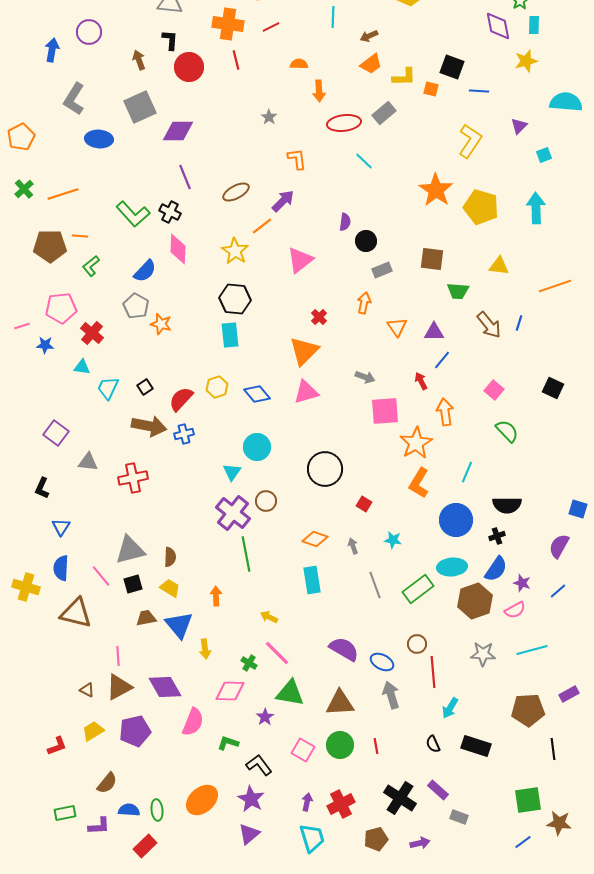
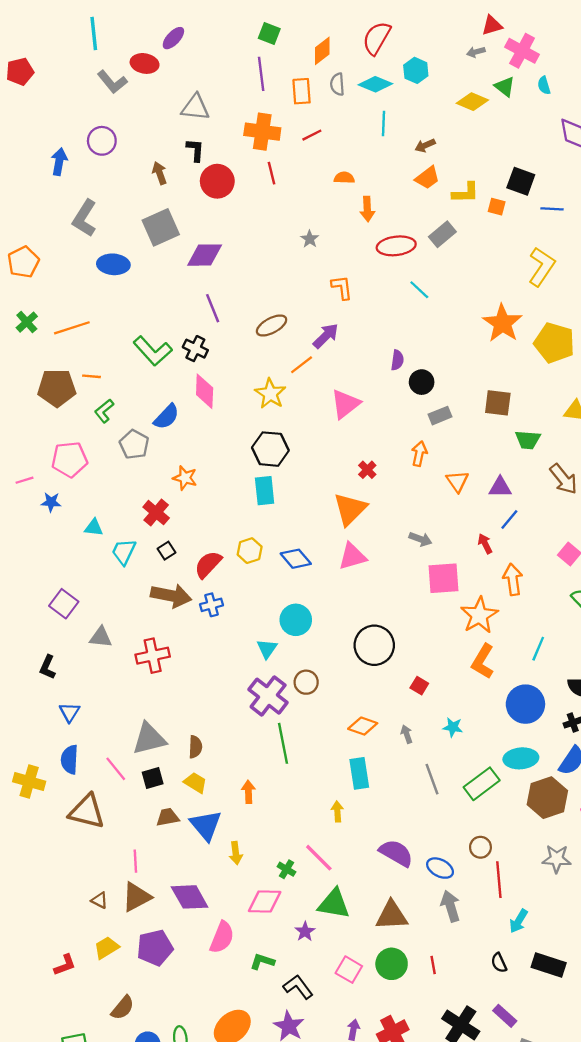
gray pentagon: (136, 306) -> (134, 444), moved
red cross: (92, 333) -> (156, 513), moved
yellow arrow: (269, 617) -> (337, 811), moved, turned 60

